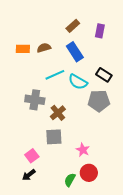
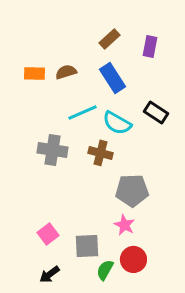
gray pentagon: (99, 101) -> (132, 190), moved
brown cross: (58, 113) -> (100, 153), moved, turned -35
gray square: (54, 137) -> (87, 246), moved
black arrow: (29, 175) -> (50, 274), moved

